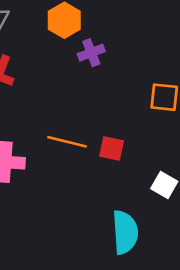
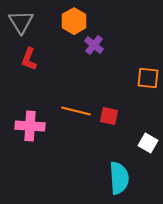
purple cross: (91, 53) -> (94, 45), turned -30

